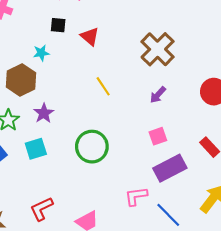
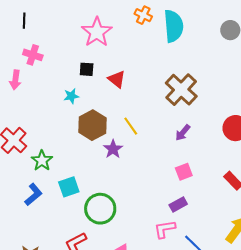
brown hexagon: (21, 80) -> (92, 125), moved
purple star: (44, 113) -> (113, 149), moved
green circle: (92, 147) -> (100, 209), moved
purple rectangle: (170, 168) -> (178, 204), moved, size x0.6

